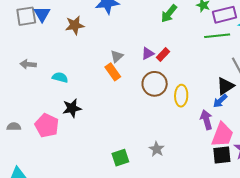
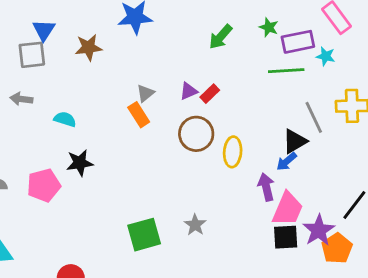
gray square: (26, 16) -> (32, 55), moved
pink pentagon: (47, 125) -> (44, 185), turned 30
green square: (120, 158) -> (144, 235), size x1.4

